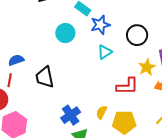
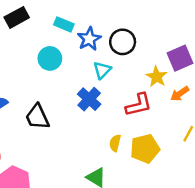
black circle: (137, 35) -> (123, 42), moved
blue cross: (71, 115) -> (89, 99), moved

